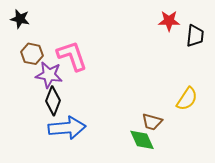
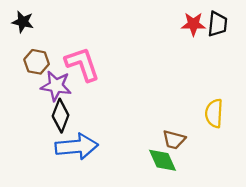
black trapezoid: (195, 36) -> (217, 24), moved
yellow semicircle: (187, 99) -> (214, 113), turned 150

